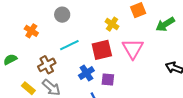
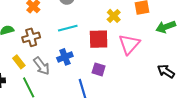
brown cross: (47, 65) -> (31, 37), moved
blue cross: (86, 73) -> (65, 57), moved

